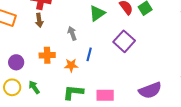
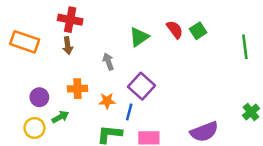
purple square: (124, 41) -> (141, 86), moved
blue line: (89, 54) -> (129, 112), moved
green arrow: (34, 87) -> (60, 117), moved, turned 96

